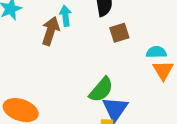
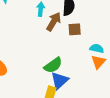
brown arrow: (51, 31) -> (54, 22), moved

